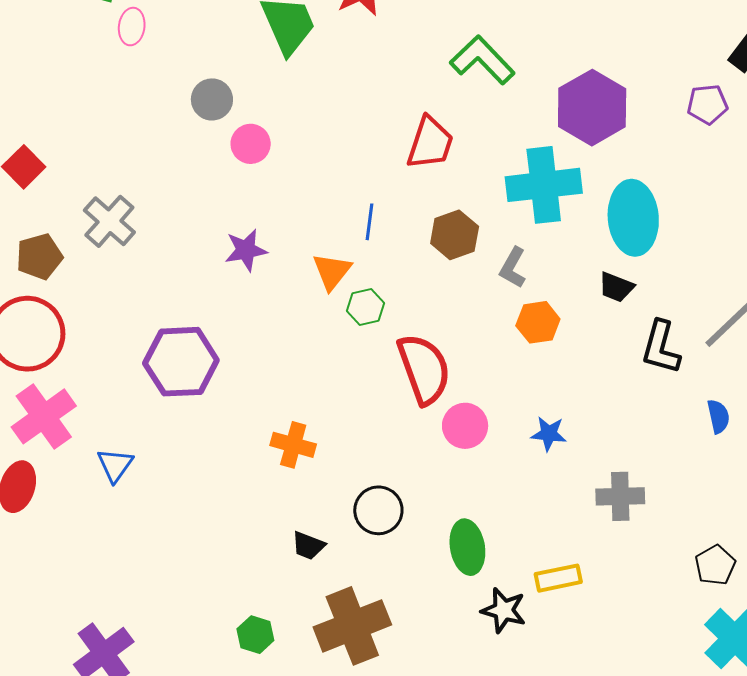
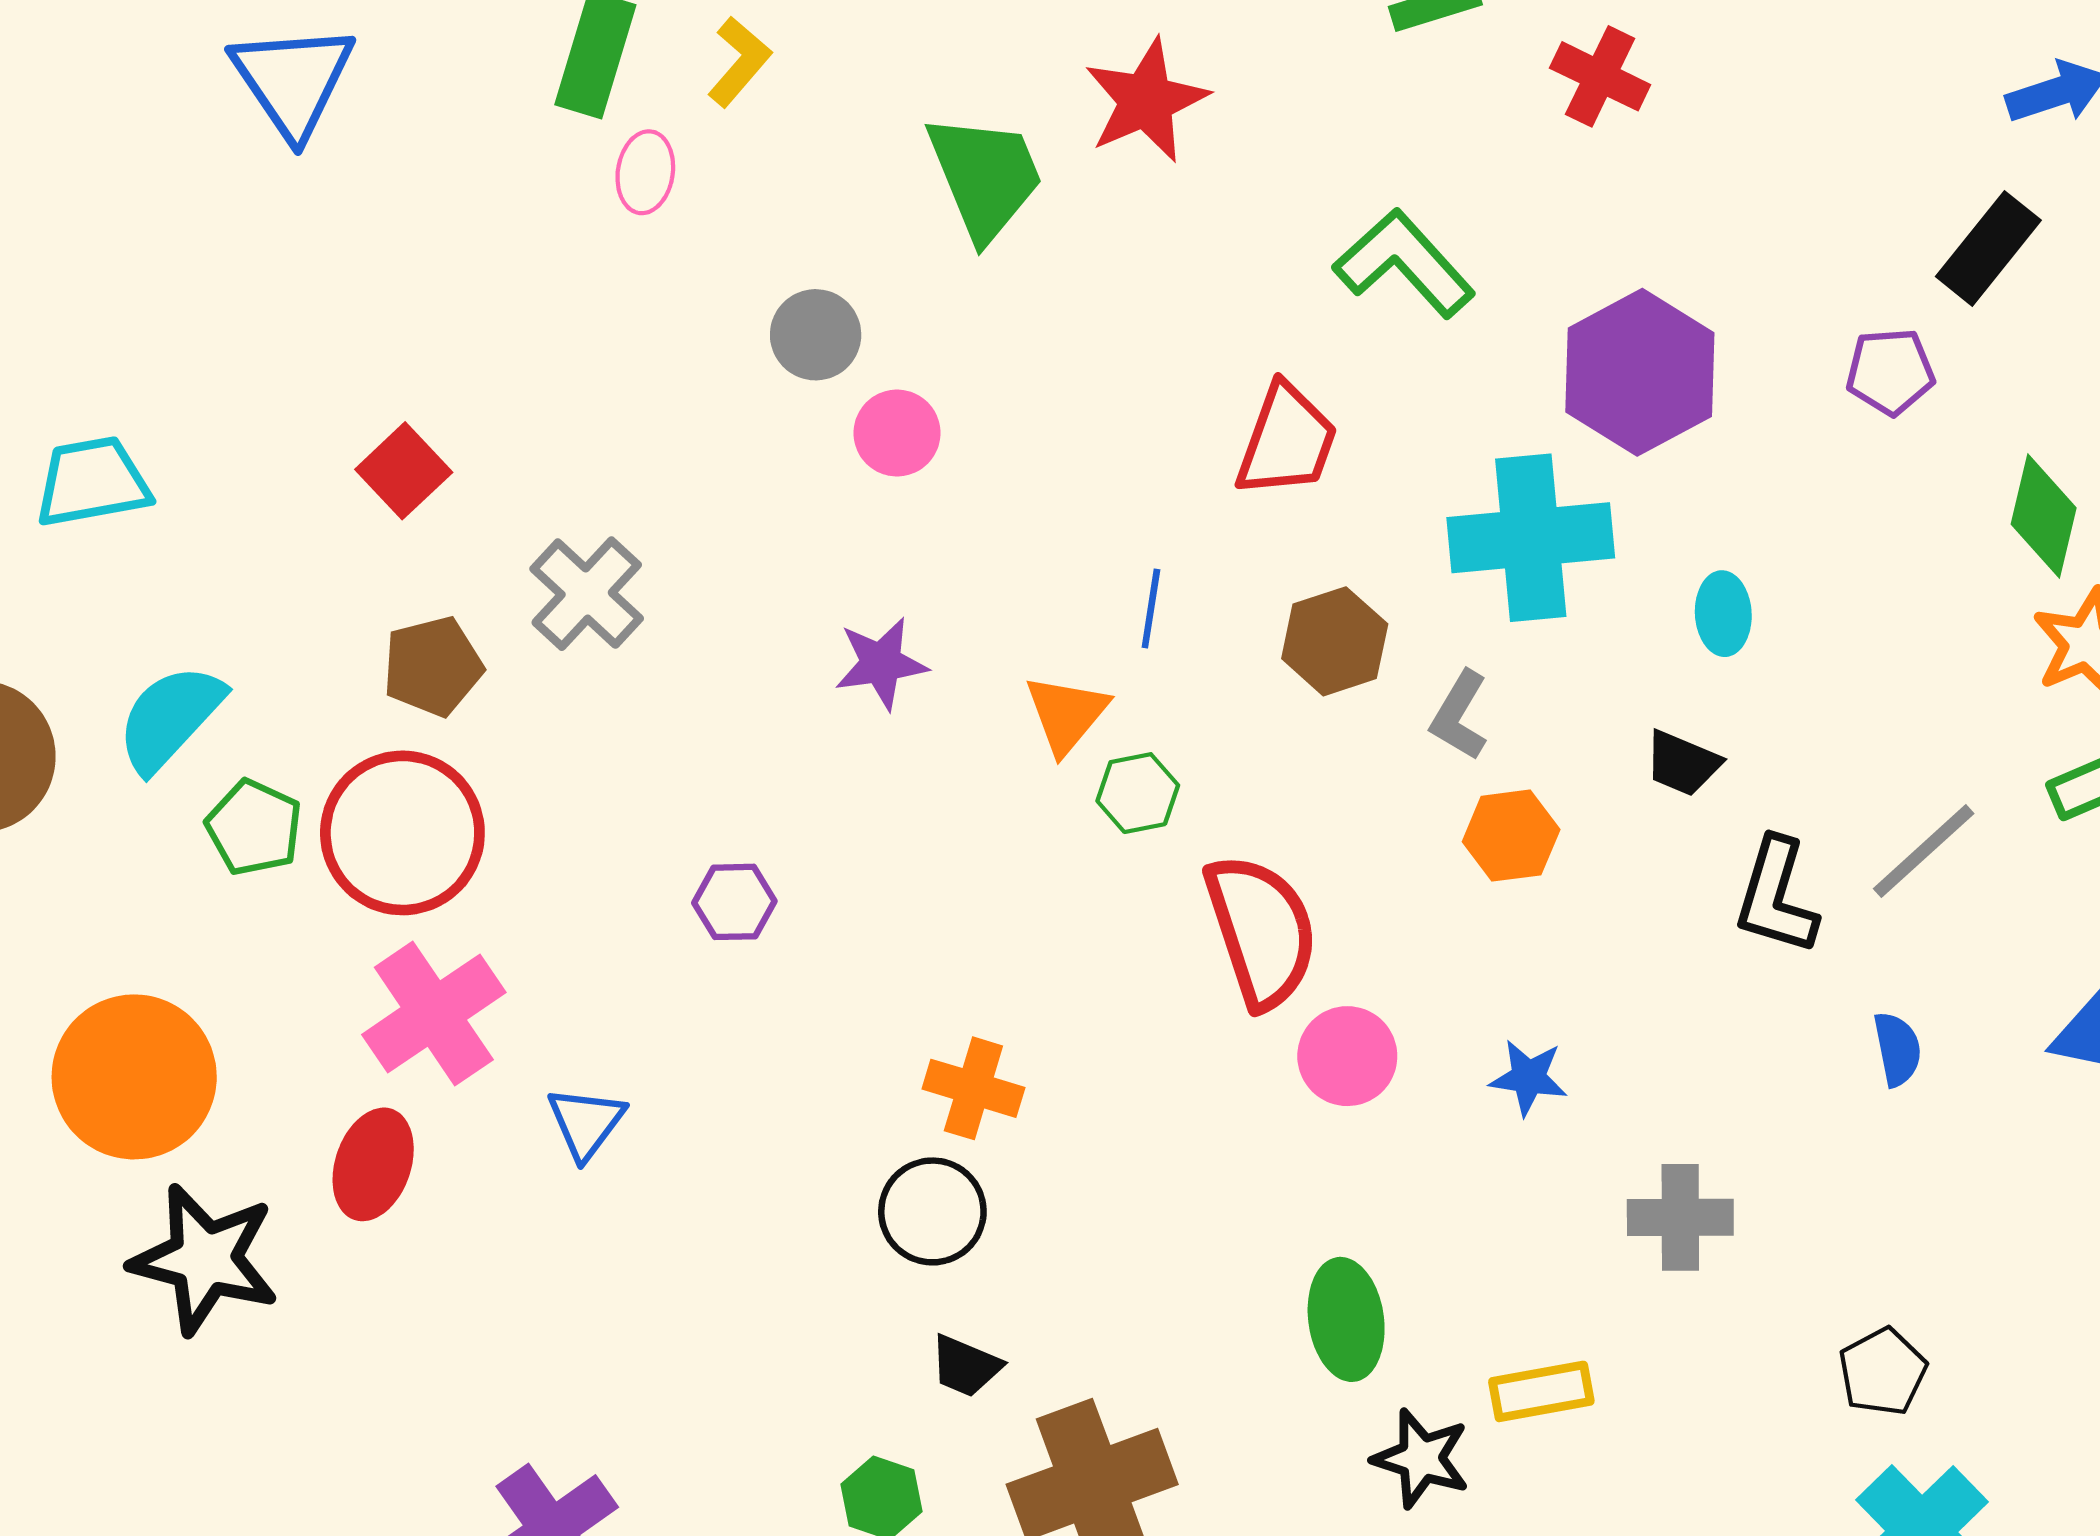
cyan ellipse: (633, 218) -> (1723, 614), size x0.5
purple hexagon: (181, 362) -> (734, 902), size x0.5
black circle: (378, 510) -> (932, 1211), moved
black trapezoid: (308, 546) -> (966, 1366), moved

